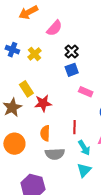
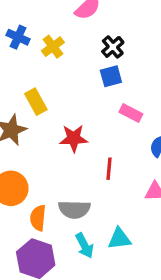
red star: (43, 103) -> (74, 138), moved
orange semicircle: (45, 133) -> (38, 218), moved
cyan arrow: (84, 148) -> (84, 246), moved
cyan triangle: (84, 170) -> (119, 239), turned 35

